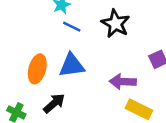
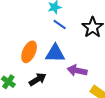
purple arrow: (123, 82) -> (77, 71), moved

